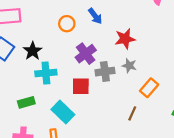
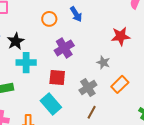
red star: (125, 39) -> (121, 36), moved
gray cross: (105, 72) -> (88, 88), moved, turned -30
cyan rectangle: (63, 112) -> (51, 104), moved
brown line: (132, 113) -> (92, 112), moved

